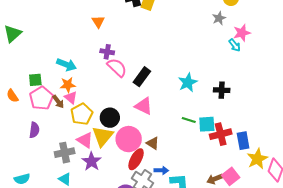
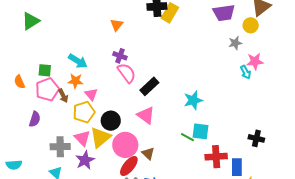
black cross: (222, 90) -> (256, 138), moved
pink triangle: (71, 98) -> (91, 94), moved
cyan square: (207, 124) -> (201, 131), moved

